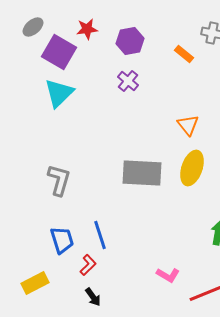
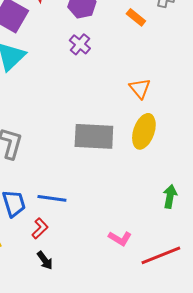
blue line: (100, 235) -> (52, 198), turned -64

